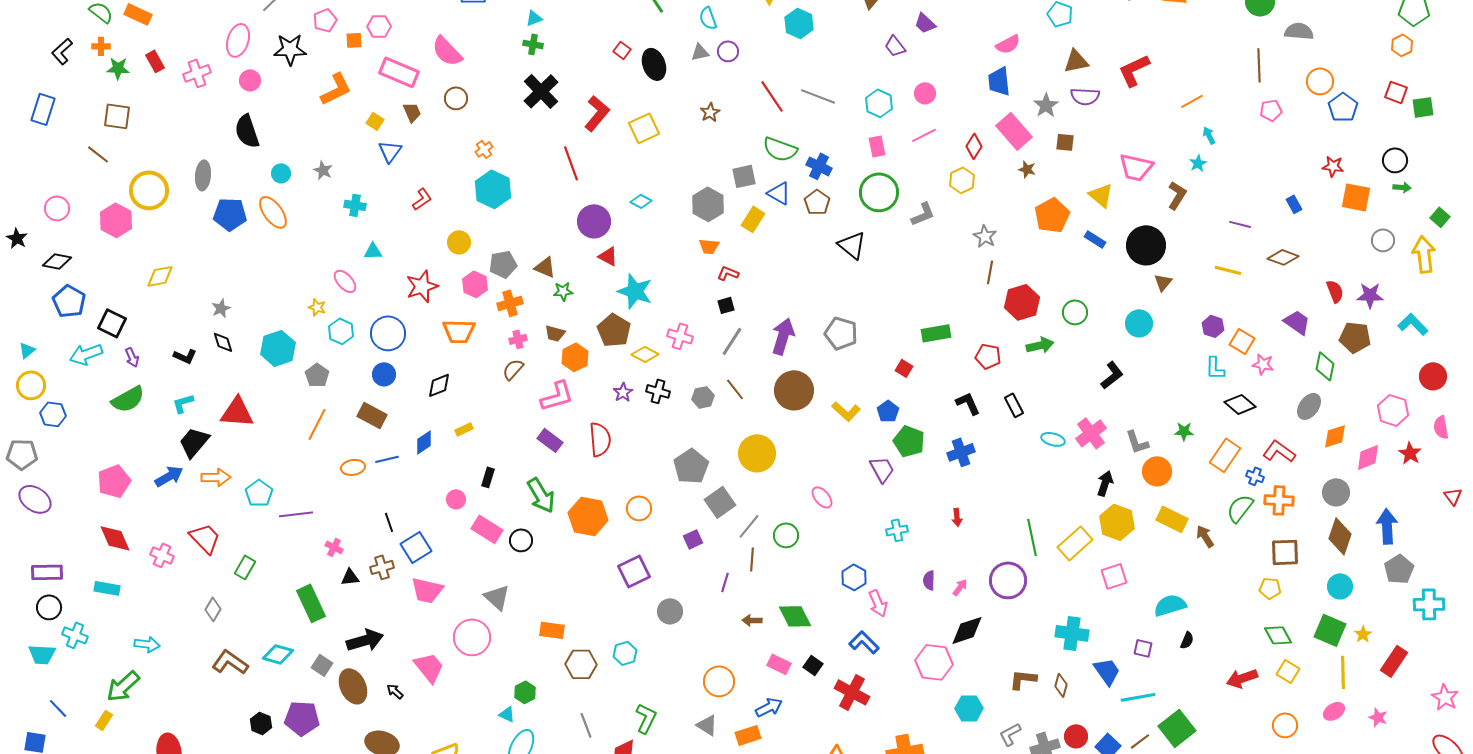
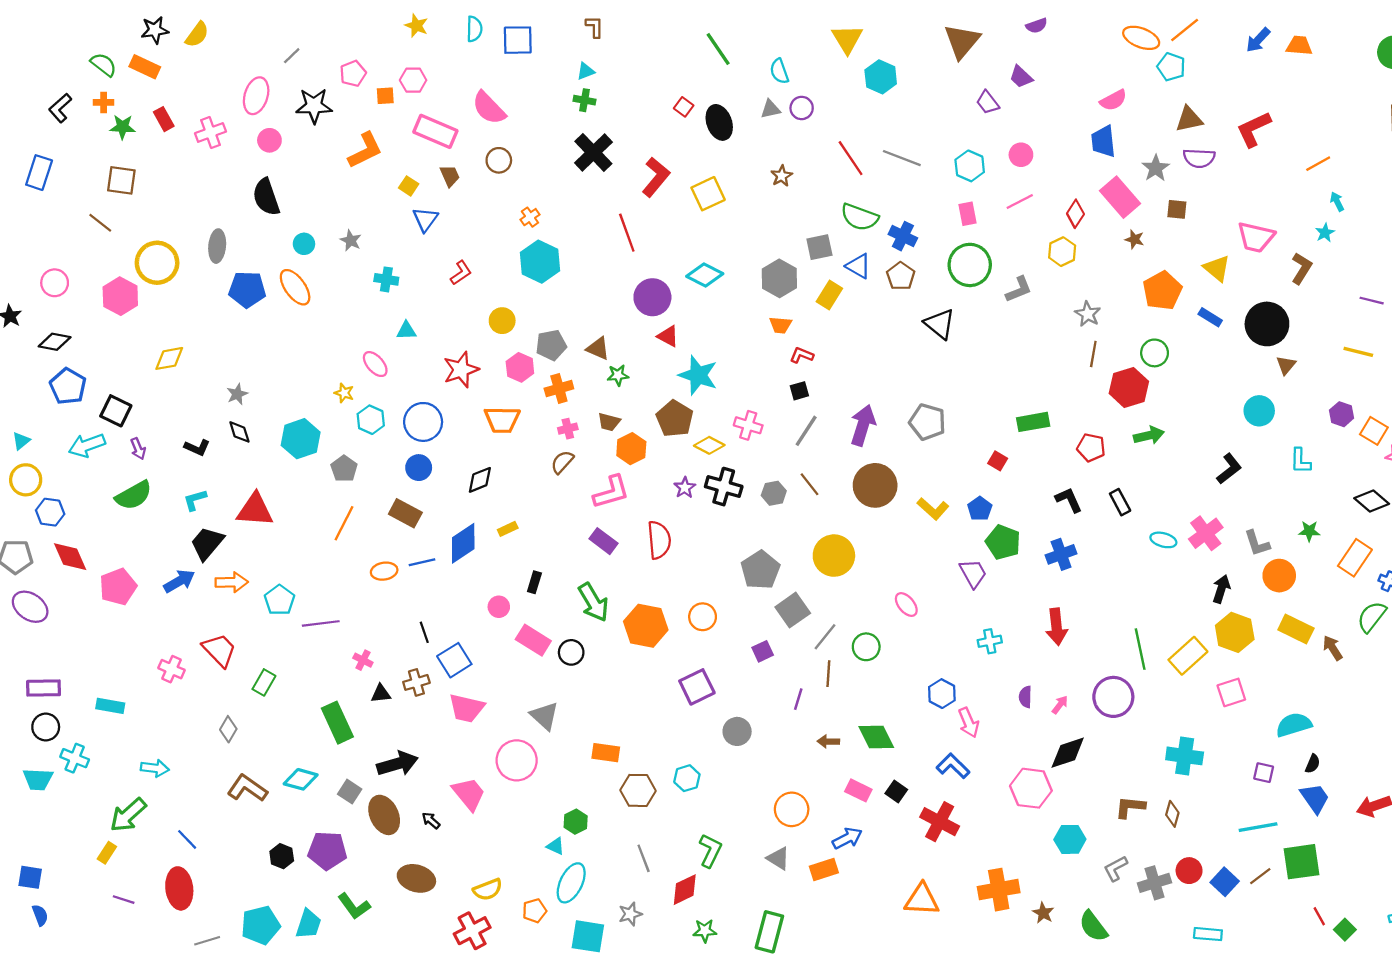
cyan diamond: (641, 201) -> (705, 275), size x1.5
green circle: (1075, 312) -> (1155, 353), moved
cyan L-shape: (1215, 368) -> (1300, 461), moved
black cross: (658, 391) -> (724, 487), size x1.4
blue diamond: (424, 442) -> (463, 543), size x1.5
red arrow: (957, 517) -> (1057, 627), size x1.8
red diamond: (115, 538) -> (70, 557), moved
blue trapezoid: (1107, 671) -> (1315, 798), moved
blue line: (58, 708) -> (187, 839), moved
green square: (1177, 728) -> (1301, 862), turned 30

